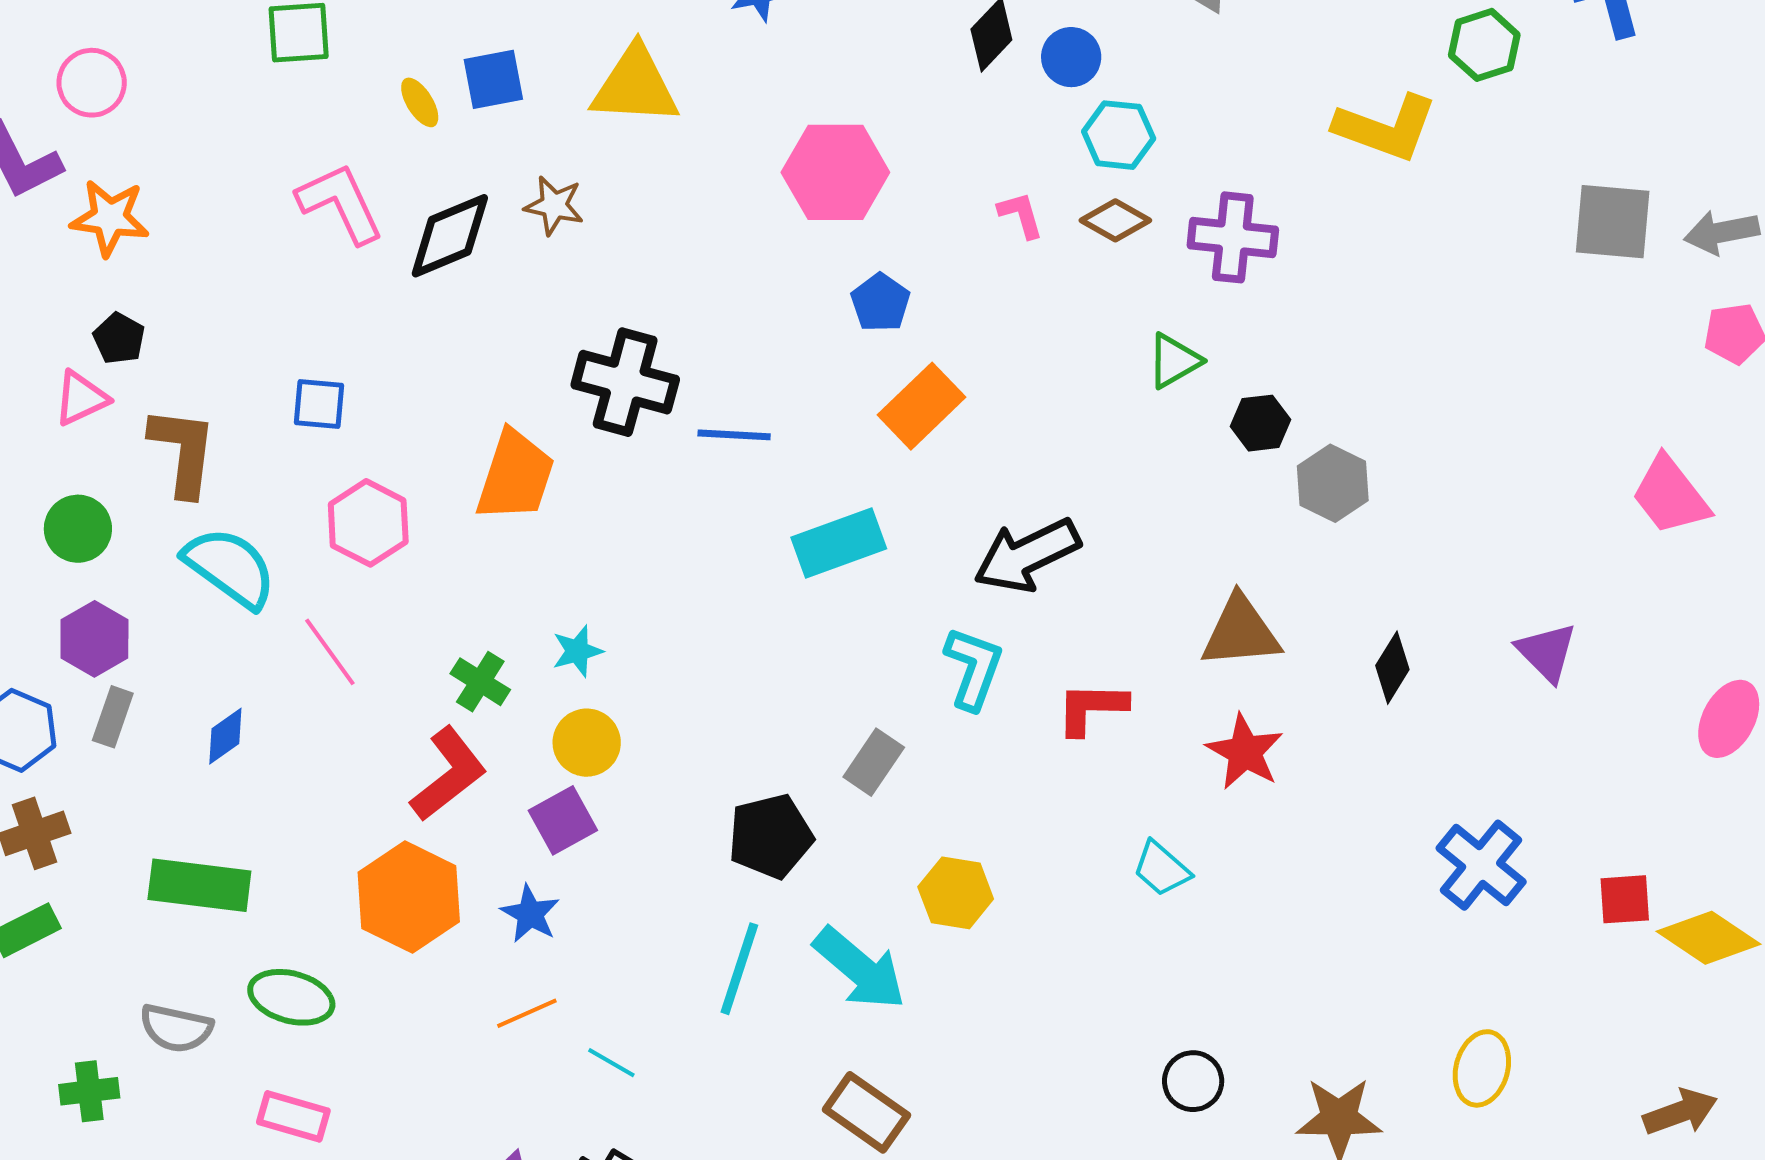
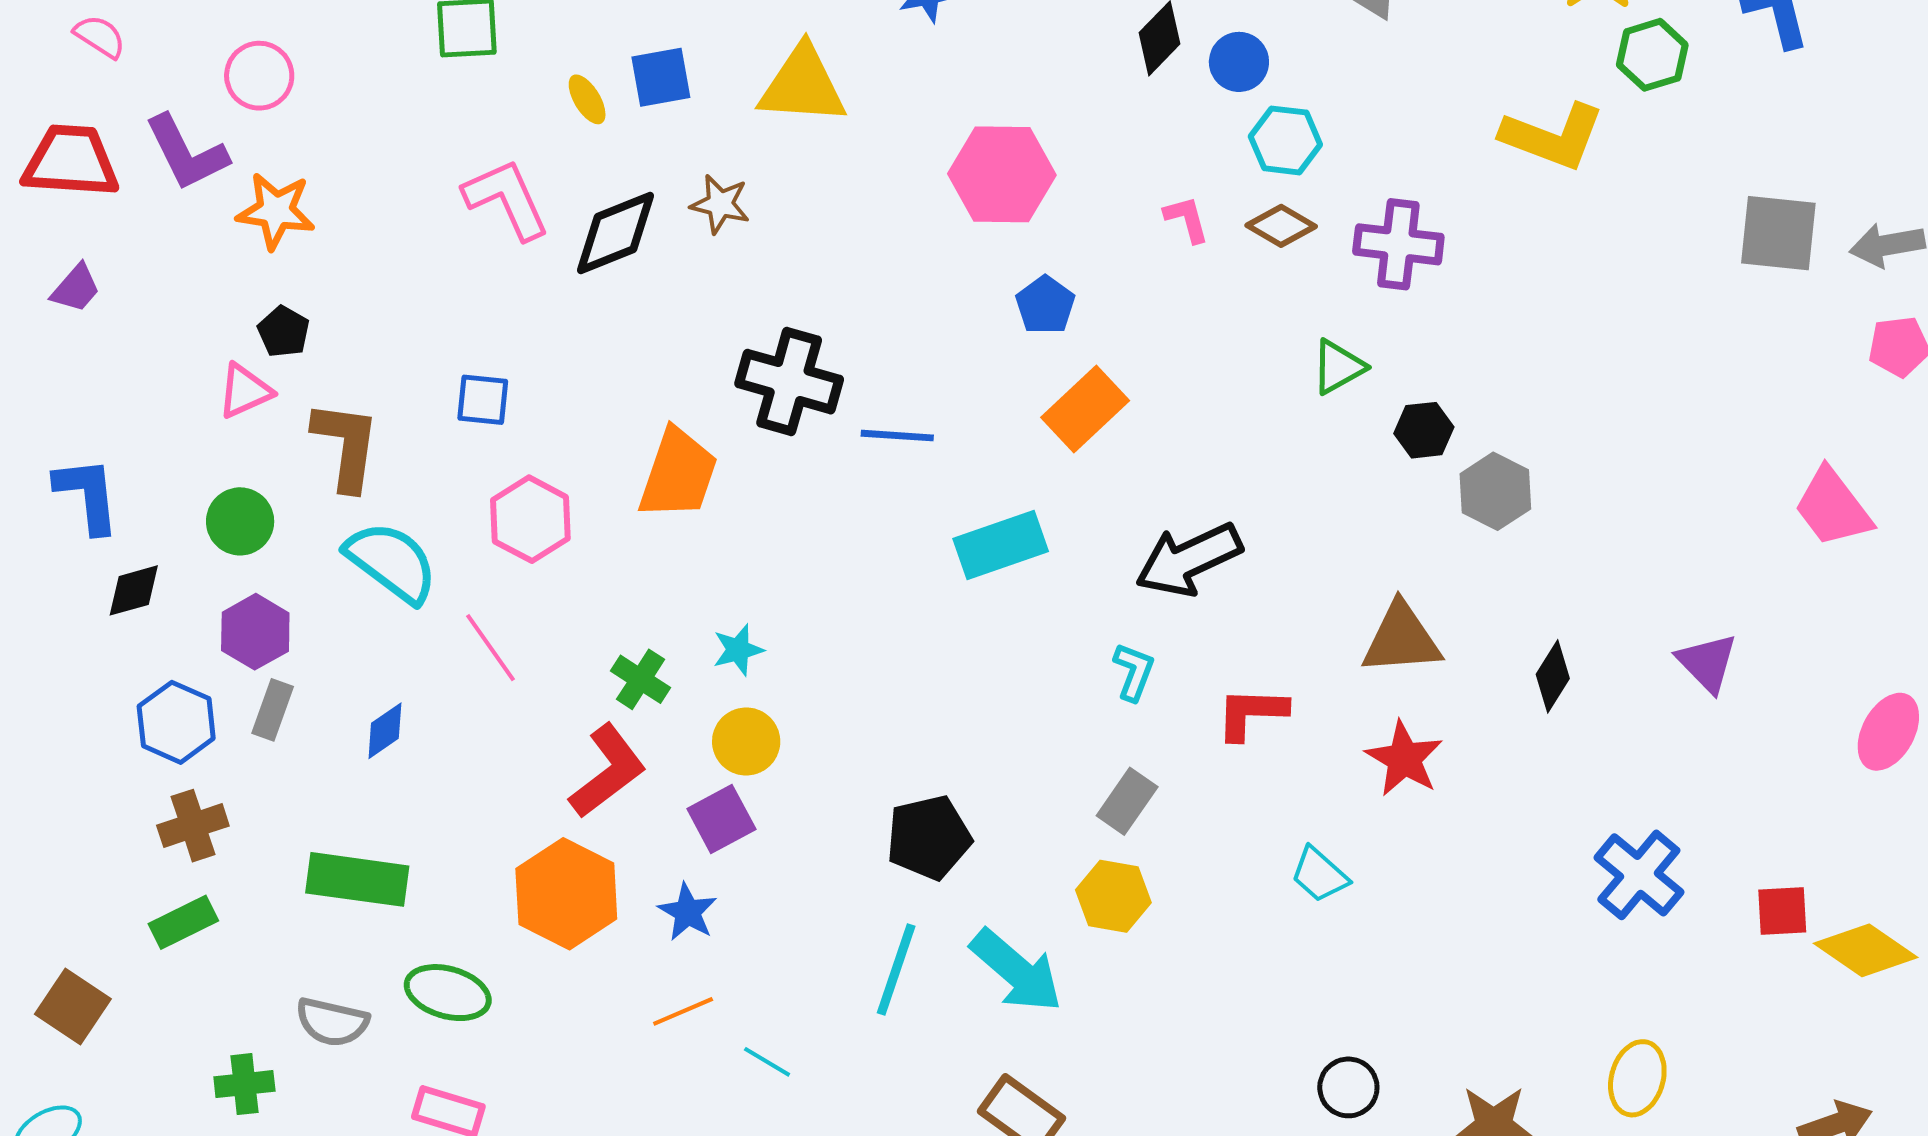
cyan L-shape: (973, 668) -> (1134, 672), size x0.7
gray rectangle: (874, 762) -> (1127, 801), moved

